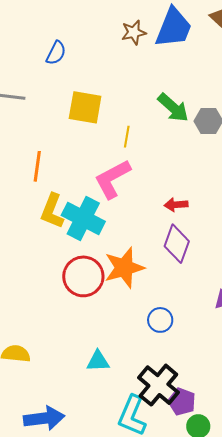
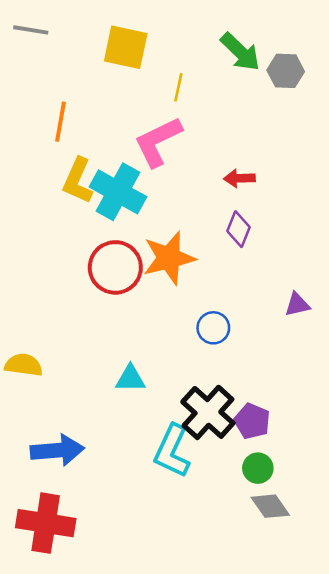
purple diamond: (177, 244) -> (239, 229), size x0.7
purple pentagon: (182, 402) -> (252, 421), moved

